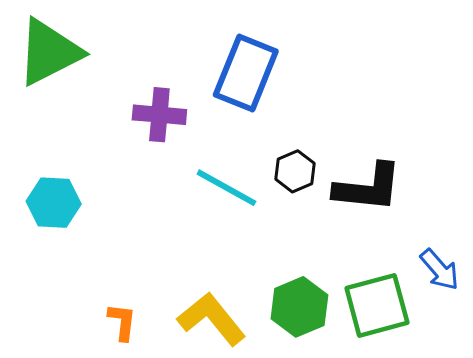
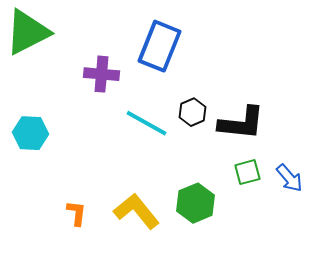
green square: (377, 305) -> (247, 172), moved, size x0.6

